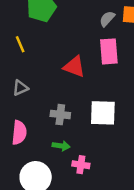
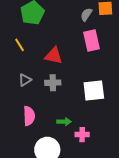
red triangle: (74, 67) -> (54, 56), moved
gray cross: (60, 115) -> (53, 83), moved

